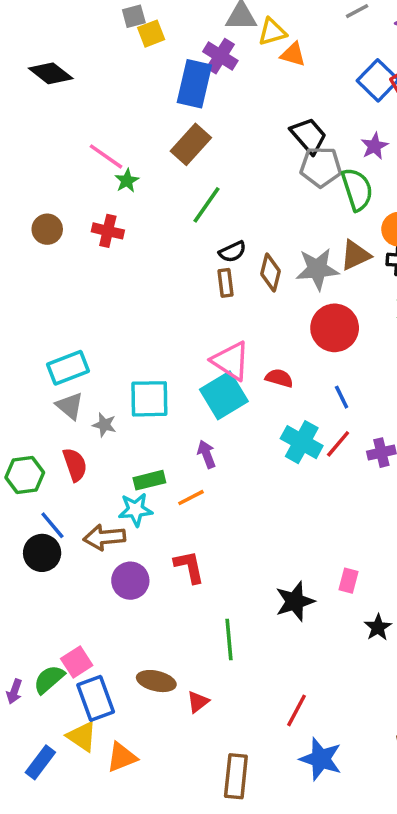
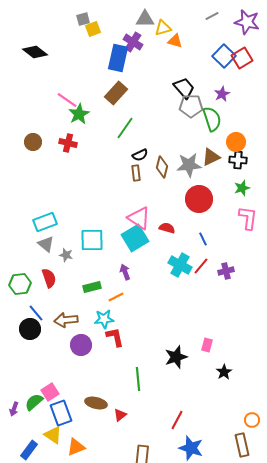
green star: (127, 181) -> (79, 114), size x1.5
cyan star: (136, 510) -> (104, 319), moved

